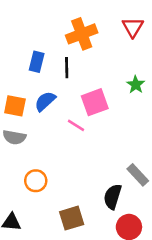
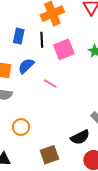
pink square: (95, 102) -> (64, 49), moved
black semicircle: (113, 197) -> (80, 137), turned -132

